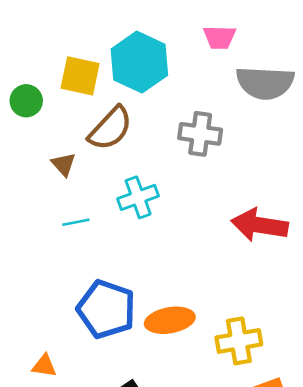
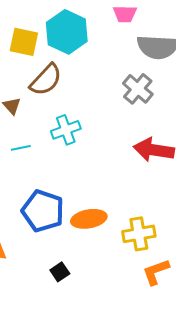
gray cross: (200, 134) -> (138, 89), moved, turned 32

